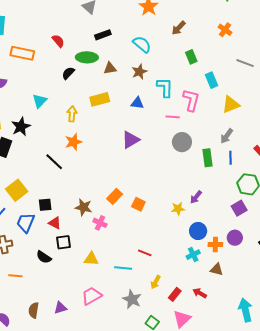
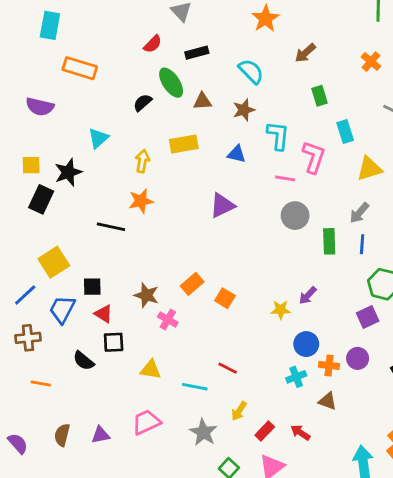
red semicircle: (58, 41) -> (153, 44), moved, turned 80
green ellipse: (87, 57) -> (171, 83), turned 50
black line: (54, 162) -> (111, 227), turned -36

